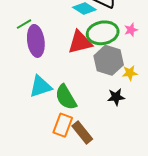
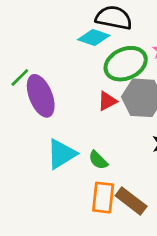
red triangle: (80, 42) -> (107, 101), moved, size x0.6
green semicircle: (66, 97) -> (98, 160), size x0.6

